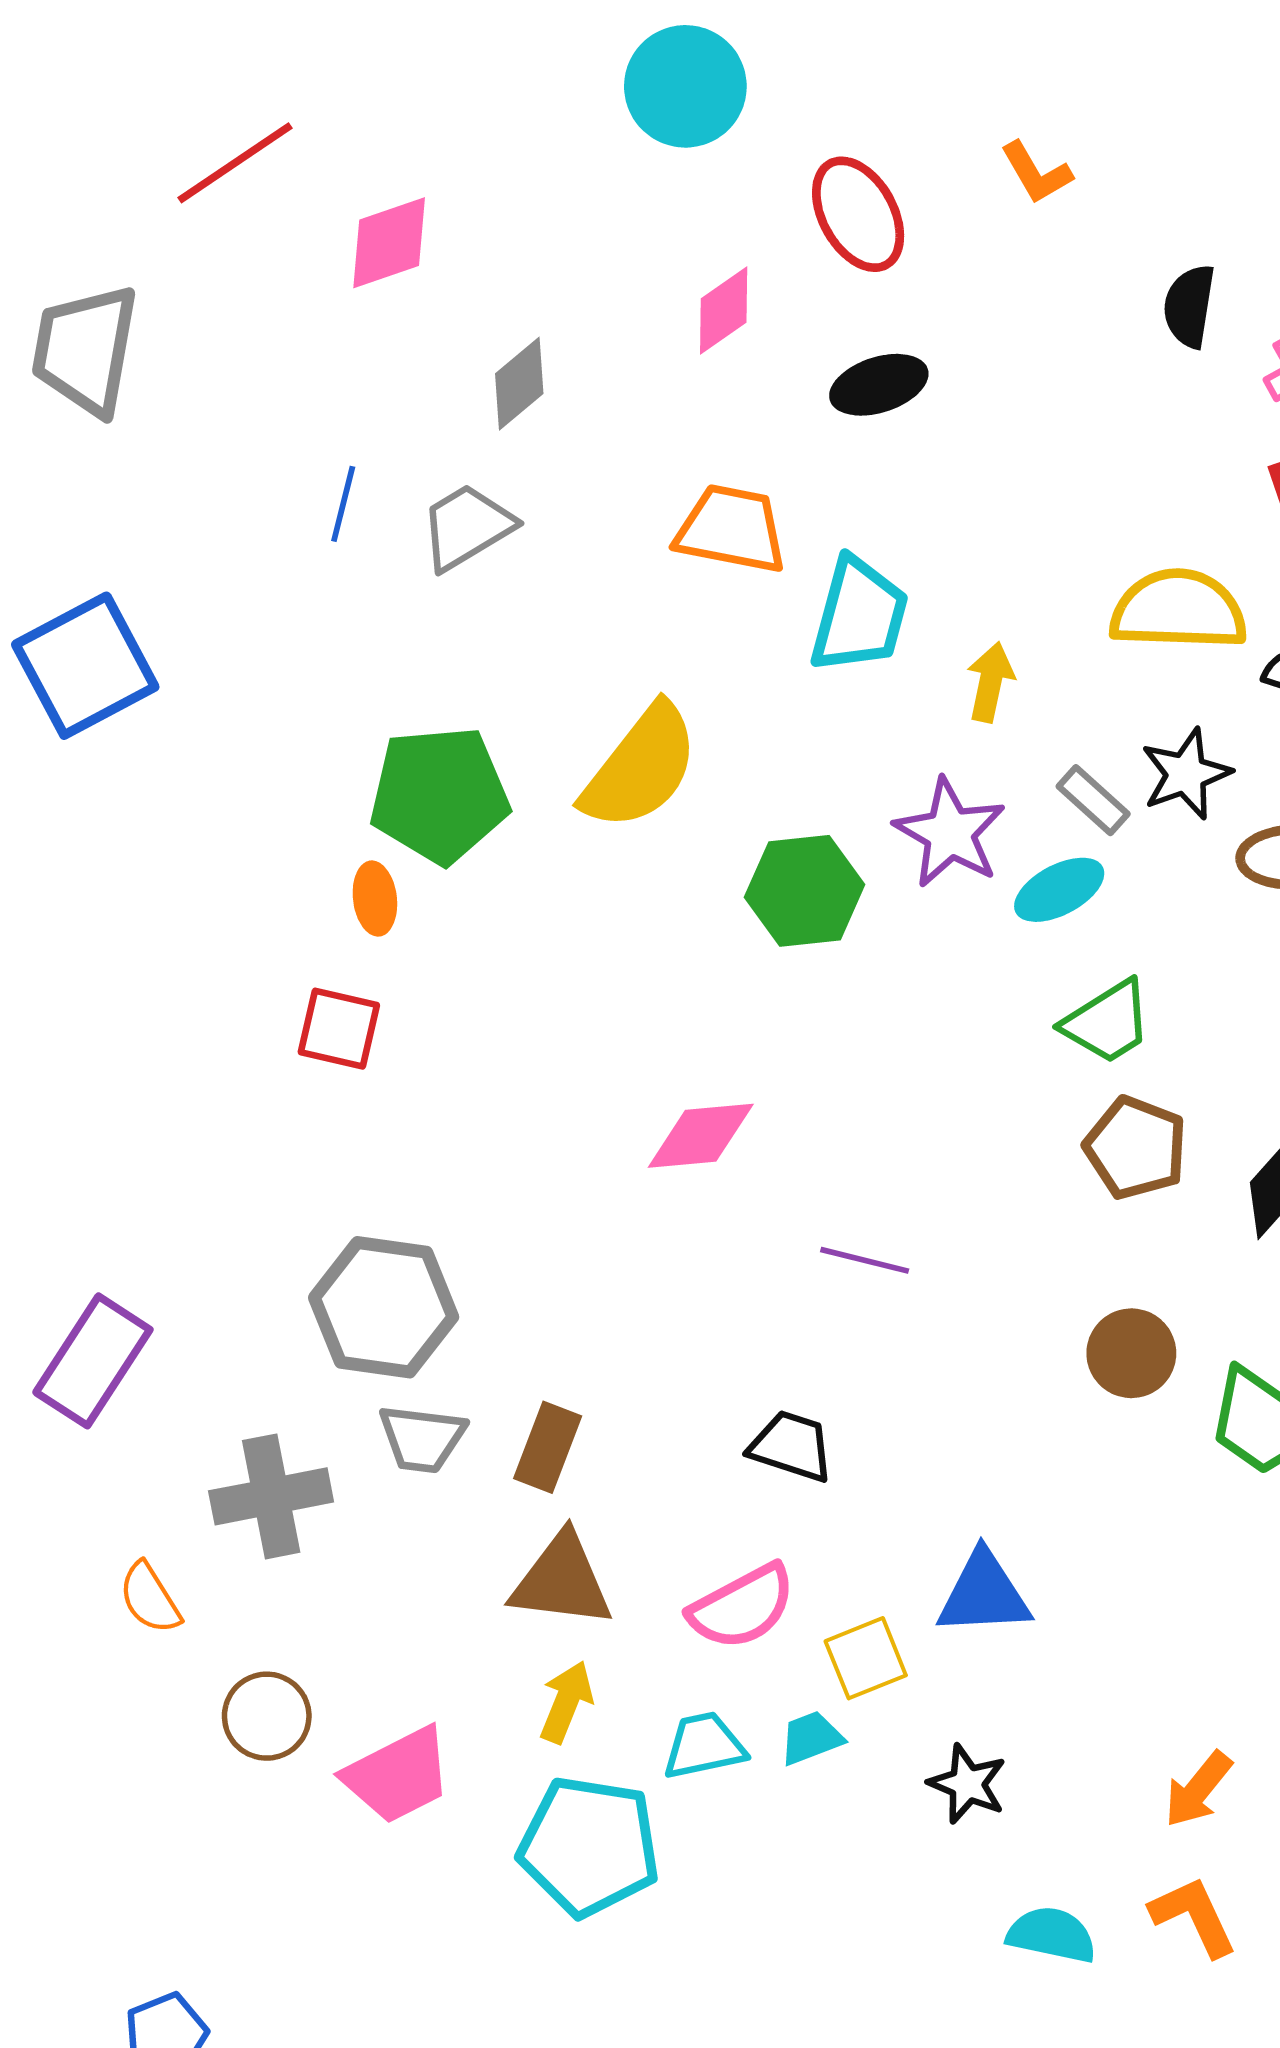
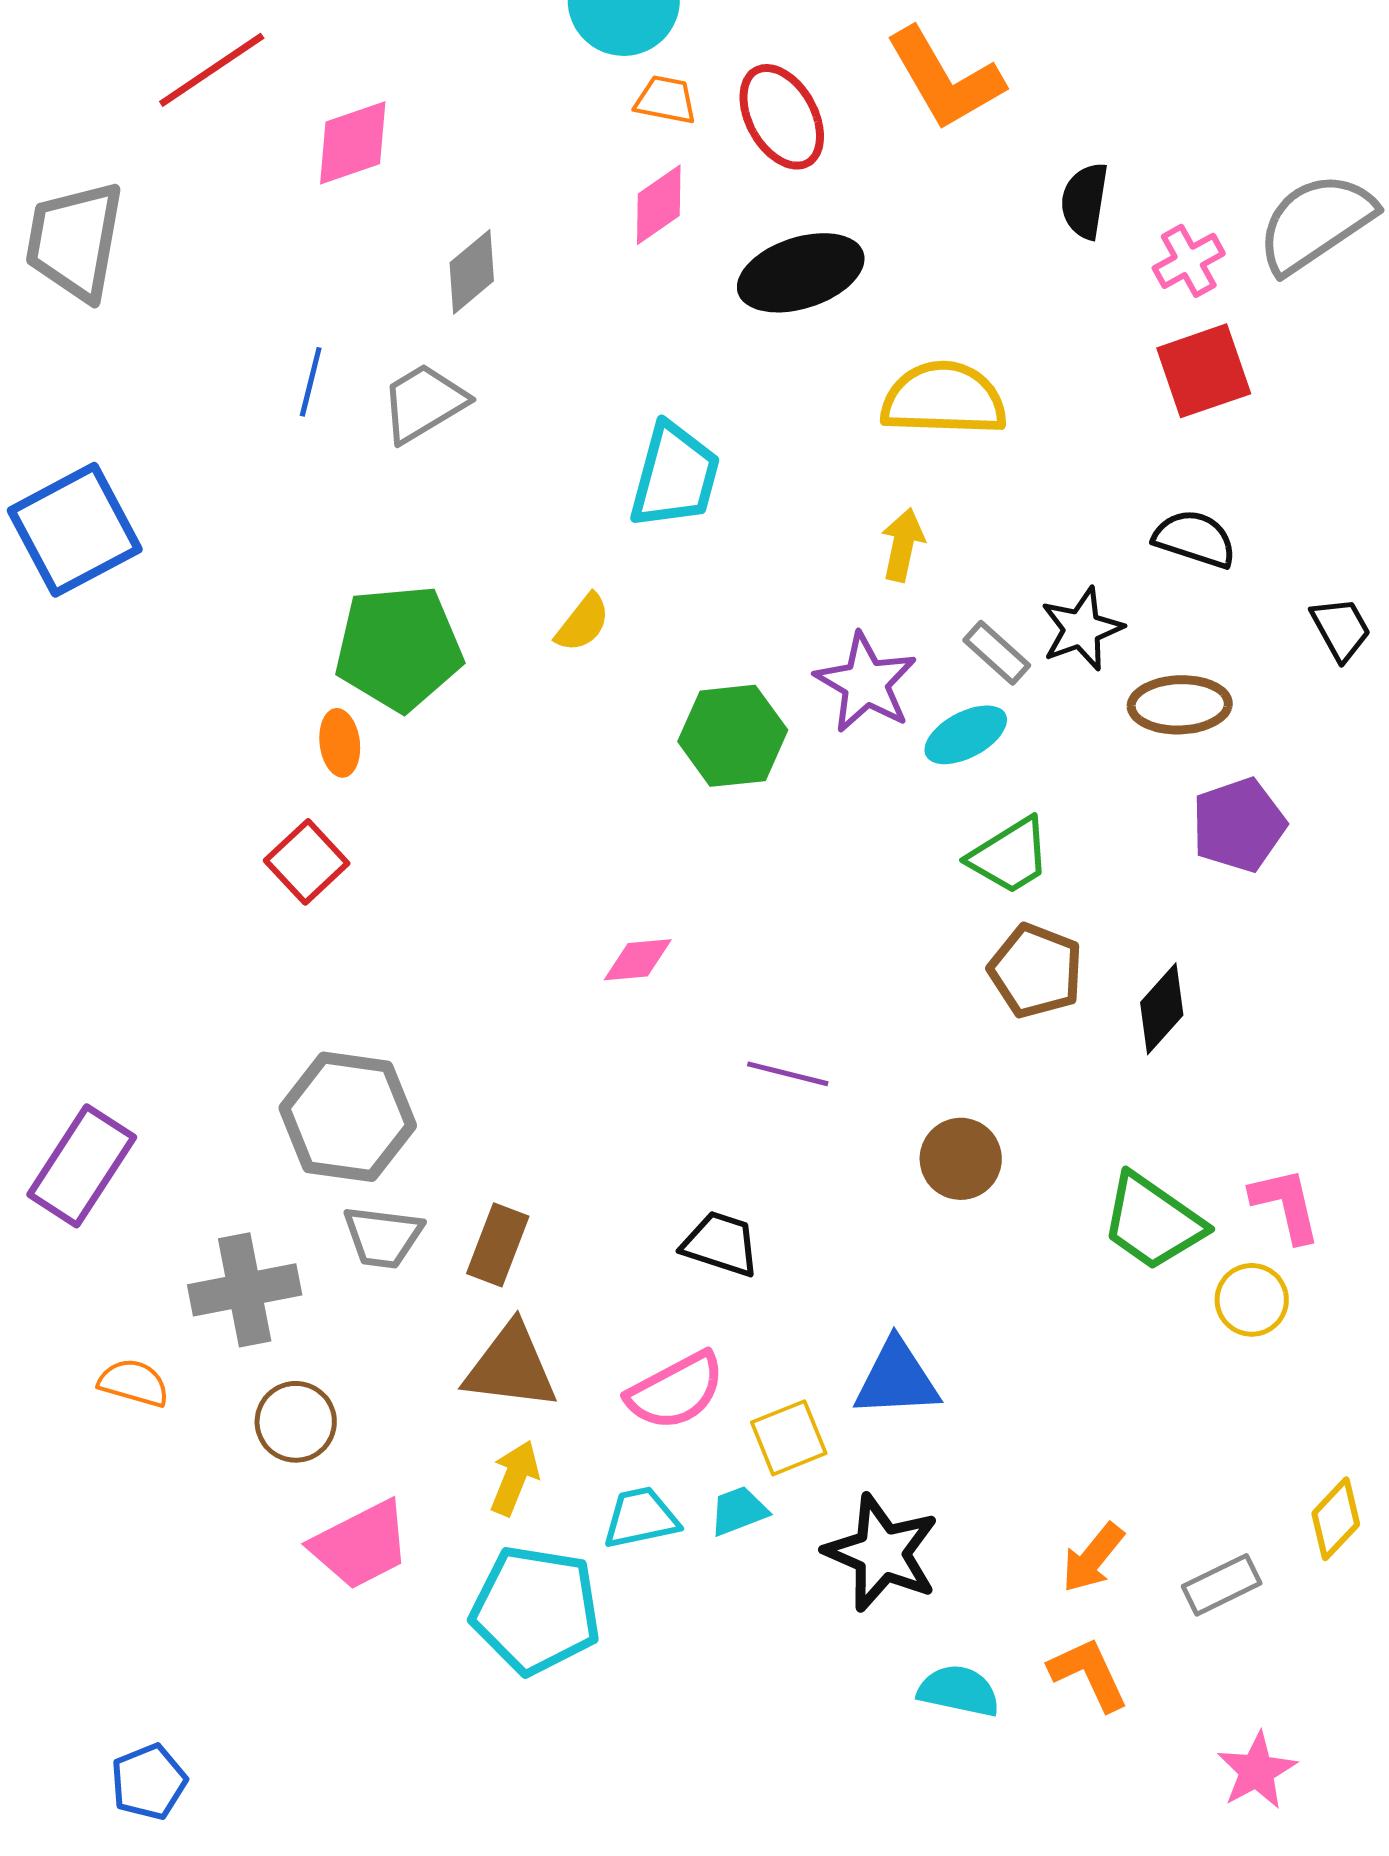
orange L-shape: (1036, 173) -> (945, 79), size x1.8
black ellipse: (879, 385) -> (801, 273), size x1.4
orange trapezoid: (731, 529) -> (666, 100), moved, size x0.6
yellow semicircle: (1178, 610) -> (944, 399), moved
cyan trapezoid: (859, 615) -> (675, 476), moved
yellow semicircle: (641, 767) -> (583, 623), size x0.5
red square: (339, 1029) -> (307, 862), turned 34
pink diamond: (701, 1136) -> (638, 960), size x0.7
brown circle: (1131, 1353) -> (961, 1159), moved
orange semicircle: (150, 1598) -> (134, 1383), turned 138
brown circle: (267, 1716) -> (296, 1422), moved
black star: (967, 1784) -> (882, 1553), size x1.6

